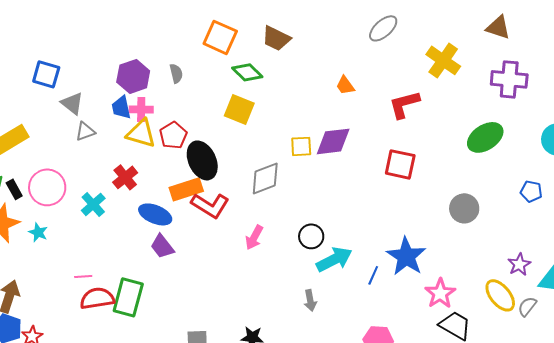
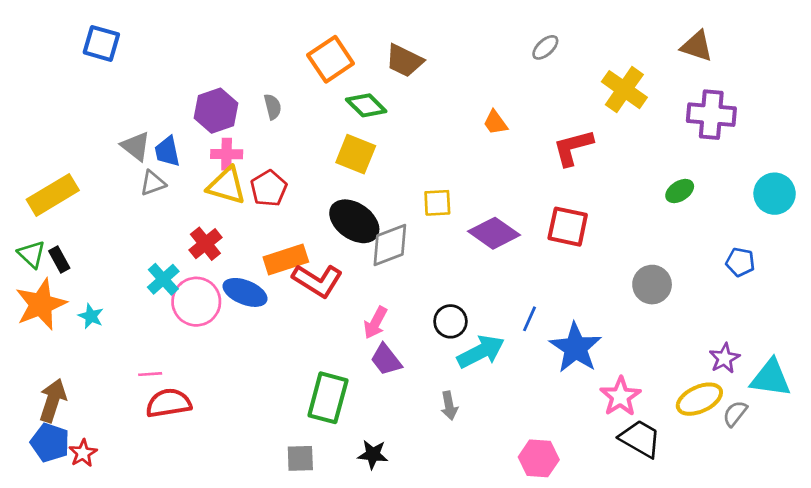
gray ellipse: (383, 28) -> (545, 47), size x0.7
orange square: (220, 37) -> (331, 59), turned 32
blue square: (46, 74) -> (101, 43), moved
blue trapezoid: (121, 107) -> (167, 151), moved
green ellipse: (485, 137) -> (680, 191), size x0.6
purple diamond: (333, 141) -> (494, 233), moved, turned 42
black ellipse: (202, 160) -> (354, 221), moved, turned -30
pink circle: (47, 187) -> (196, 302), moved
purple trapezoid: (162, 246) -> (386, 360), moved
blue line: (373, 275) -> (530, 319), moved
yellow ellipse: (500, 295) -> (699, 399), turned -76
green rectangle: (128, 297) -> (328, 398), moved

